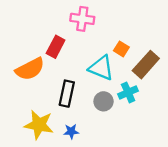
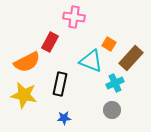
gray circle: (104, 101) -> (112, 110), moved
yellow star: (39, 125) -> (24, 95), moved

